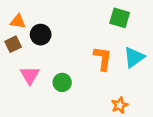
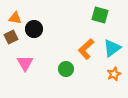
orange L-shape: (103, 58) -> (86, 49), turned -140
green circle: (62, 82) -> (66, 69), moved
orange star: (120, 105) -> (114, 74), moved

